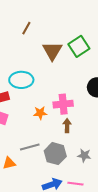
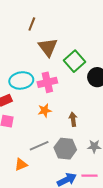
brown line: (26, 28) -> (32, 24), moved
green square: (79, 46) -> (74, 61), moved
pink cross: (63, 104) -> (47, 82), moved

